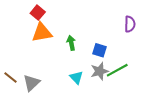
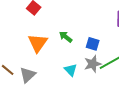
orange triangle: (42, 32) -> (38, 43), moved, turned -45
green arrow: (71, 43) -> (66, 37), turned -40

